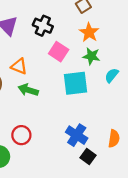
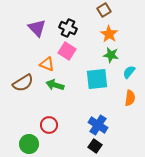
pink square: (59, 52) -> (67, 51), moved
orange semicircle: (114, 139) -> (130, 98), moved
black square: (88, 157) -> (95, 146), moved

